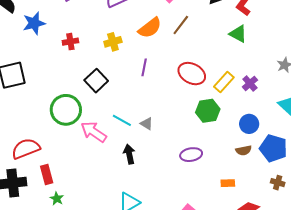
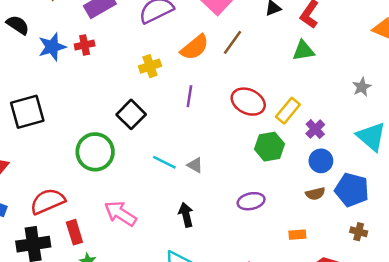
green triangle: (238, 34) -> (303, 51), turned -36
red cross: (70, 42) -> (85, 45), moved
purple cross: (250, 83) -> (315, 129), moved
pink arrow: (94, 132) -> (120, 214), moved
black arrow: (129, 154) -> (186, 215), moved

